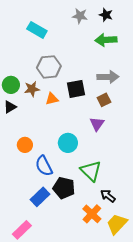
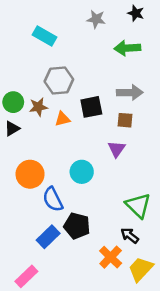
black star: (106, 15) -> (136, 13), moved
brown square: (104, 100) -> (125, 120), turned 32
orange circle: (25, 145) -> (30, 174), size x1.5
green triangle: (91, 171) -> (138, 205), moved

